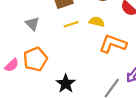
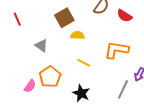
yellow semicircle: (97, 22) -> (78, 35), moved
yellow line: (71, 24) -> (84, 63), moved, turned 56

